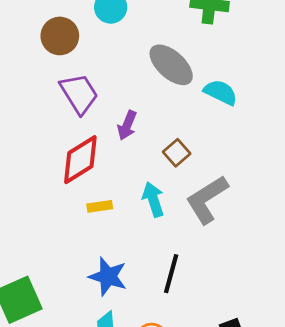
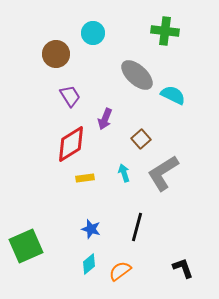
purple trapezoid: (79, 94) -> (70, 96), size x0.7
cyan arrow: (153, 200) -> (124, 173), size x0.7
blue star: (108, 276) -> (91, 229), size x0.7

